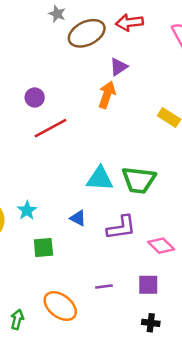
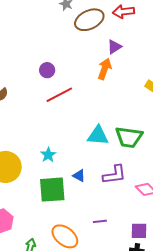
cyan star: (27, 210) -> (48, 155), moved
blue triangle: (78, 218) -> (79, 176), moved
green square: (43, 247) -> (52, 190), size x1.6
purple square: (148, 285) -> (139, 231), moved

